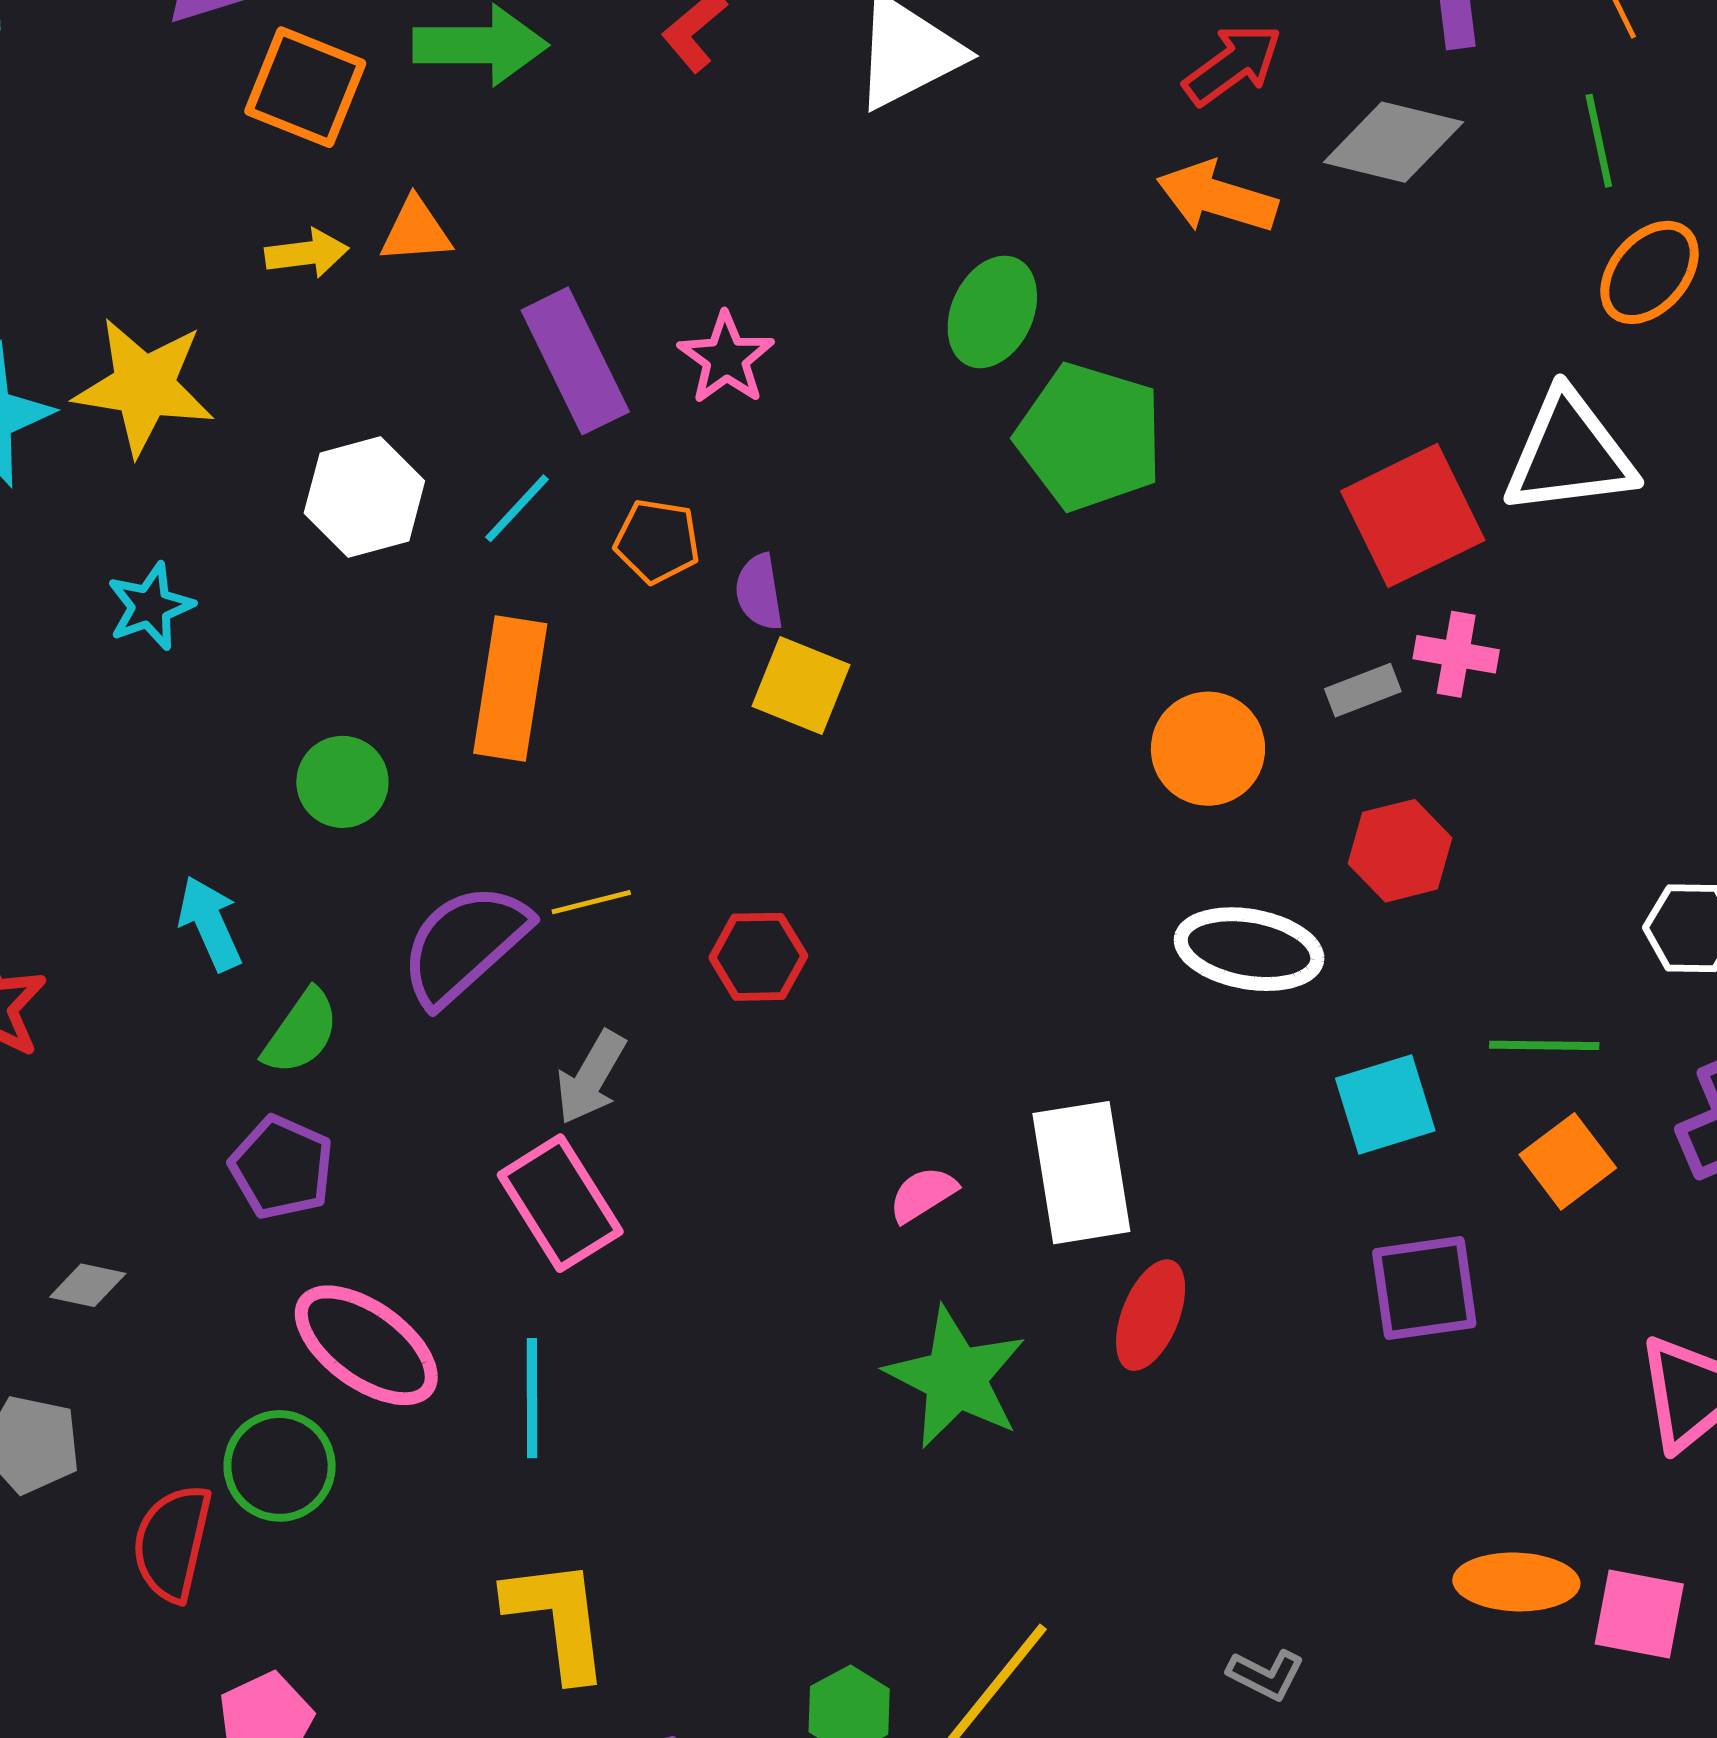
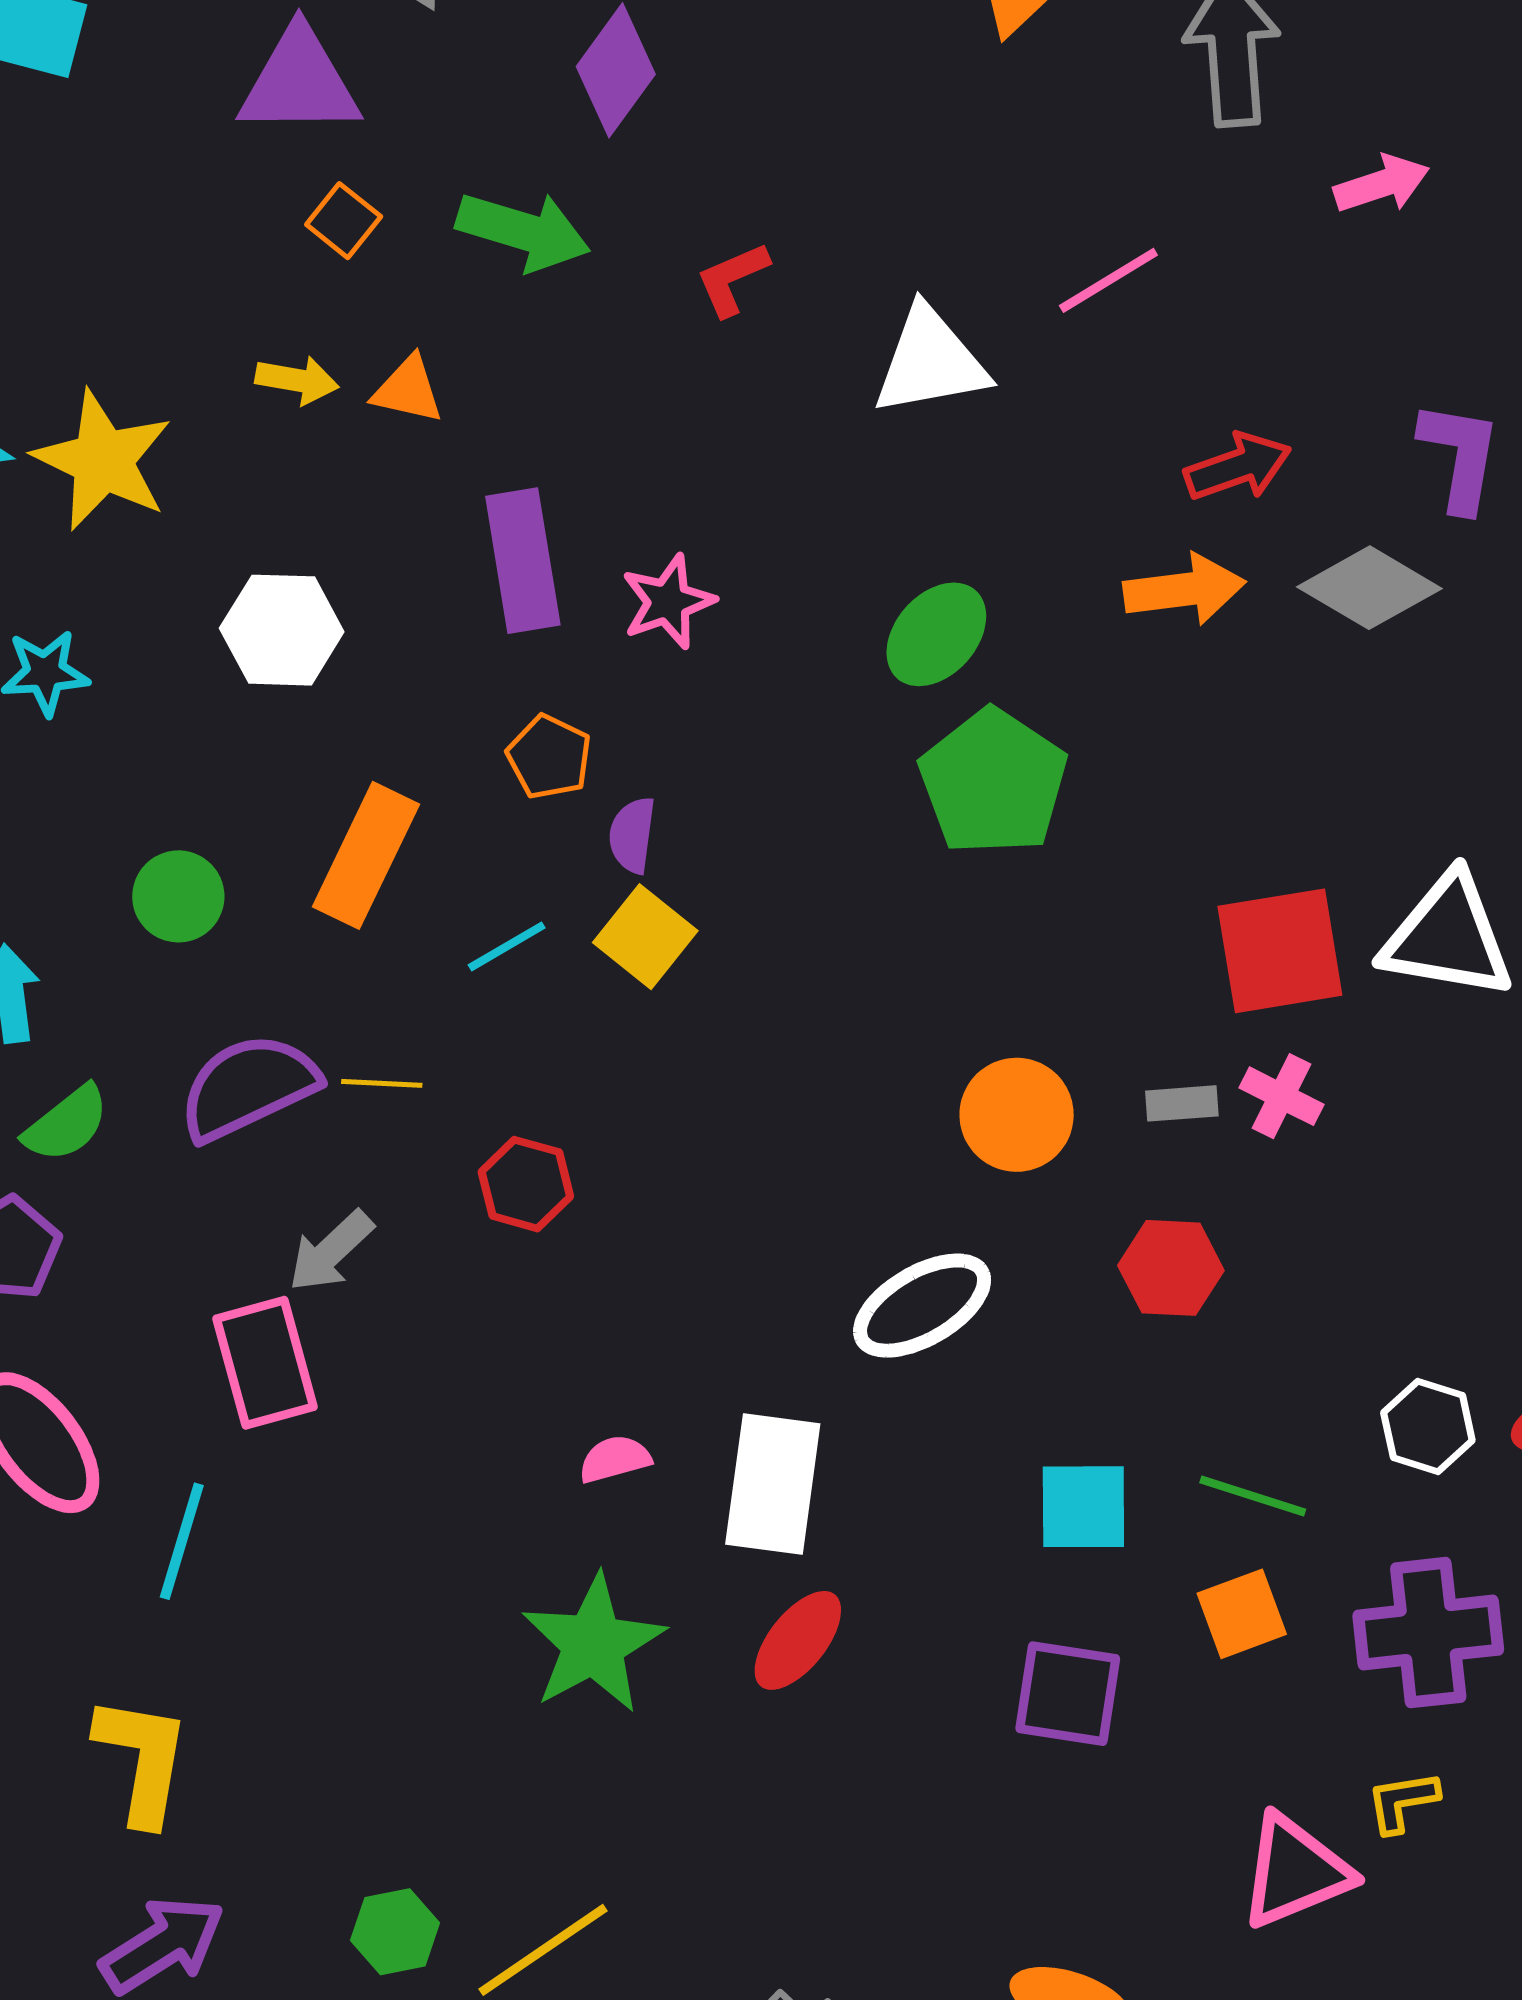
orange square: (305, 87) -> (344, 221), size x0.6
orange arrow: (1217, 197) -> (1184, 590), turned 139
cyan line: (517, 508) -> (507, 946), moved
white ellipse: (1249, 949) -> (922, 1306), moved, turned -57

